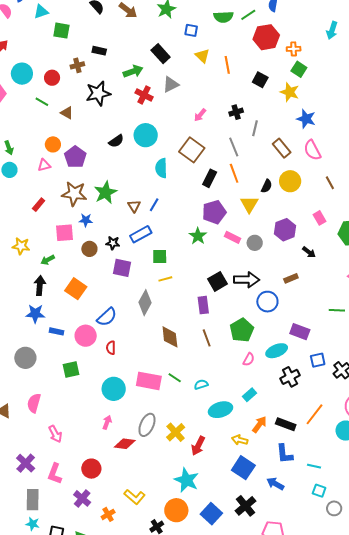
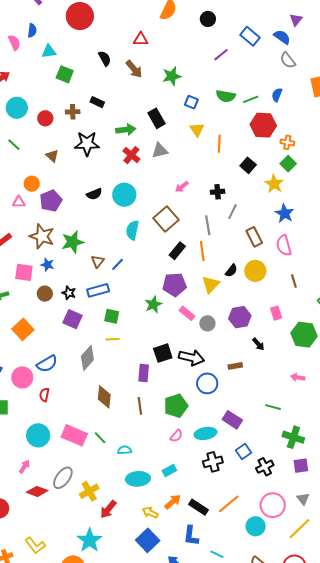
green line: (42, 102) -> (14, 145), moved
blue square: (318, 360) -> (244, 452), turned -35

